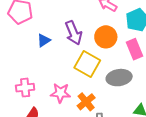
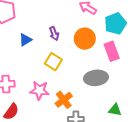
purple arrow: (74, 33) -> (54, 34), size x0.6
yellow square: (87, 64) -> (53, 62), moved, size x0.7

